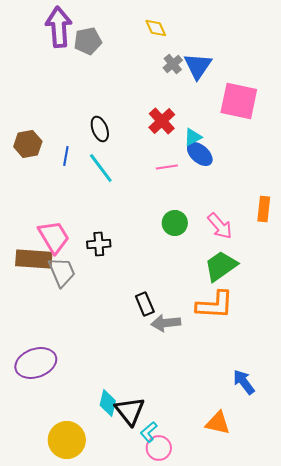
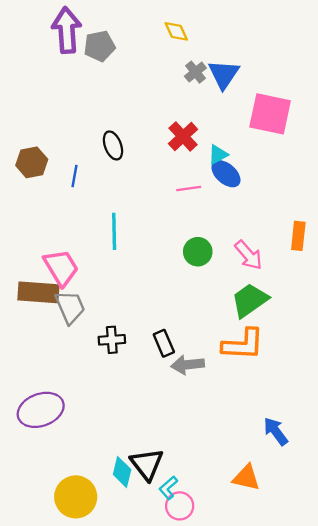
cyan line: (101, 168) -> (114, 231), moved, turned 36
black cross: (99, 244) -> (112, 340), moved
cyan diamond: (108, 403) -> (122, 472), moved

